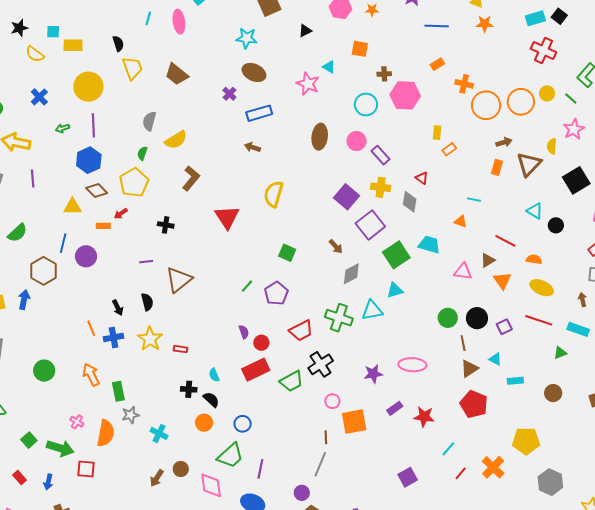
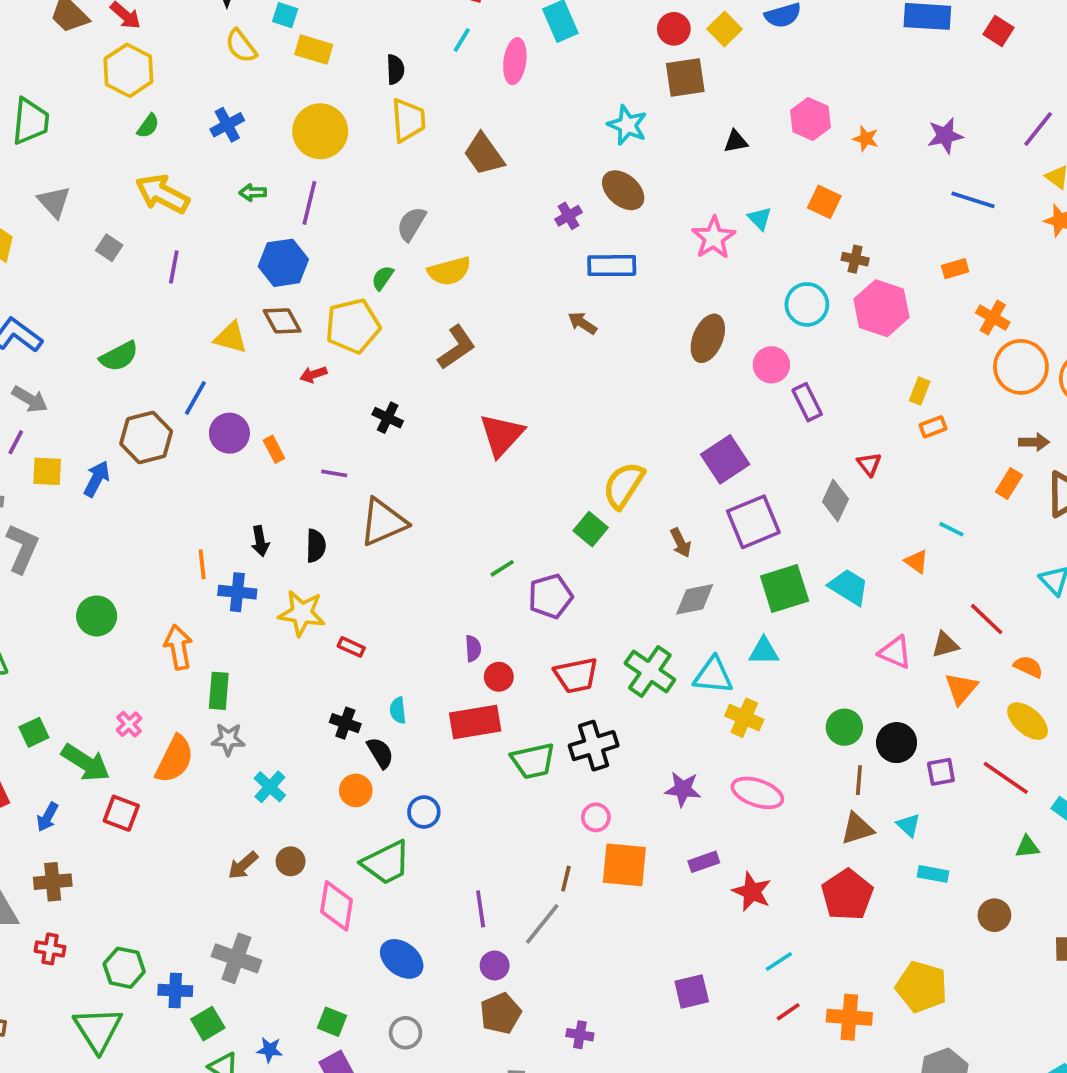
yellow cross: (381, 187) -> (744, 718), moved
yellow semicircle: (274, 194) -> (624, 485), moved
orange rectangle: (103, 226) -> (274, 449), moved, turned 48
yellow star: (150, 339) -> (302, 613), turned 30
orange cross: (493, 467) -> (849, 1017), turned 35
purple line: (260, 469) -> (481, 909), moved, turned -36

